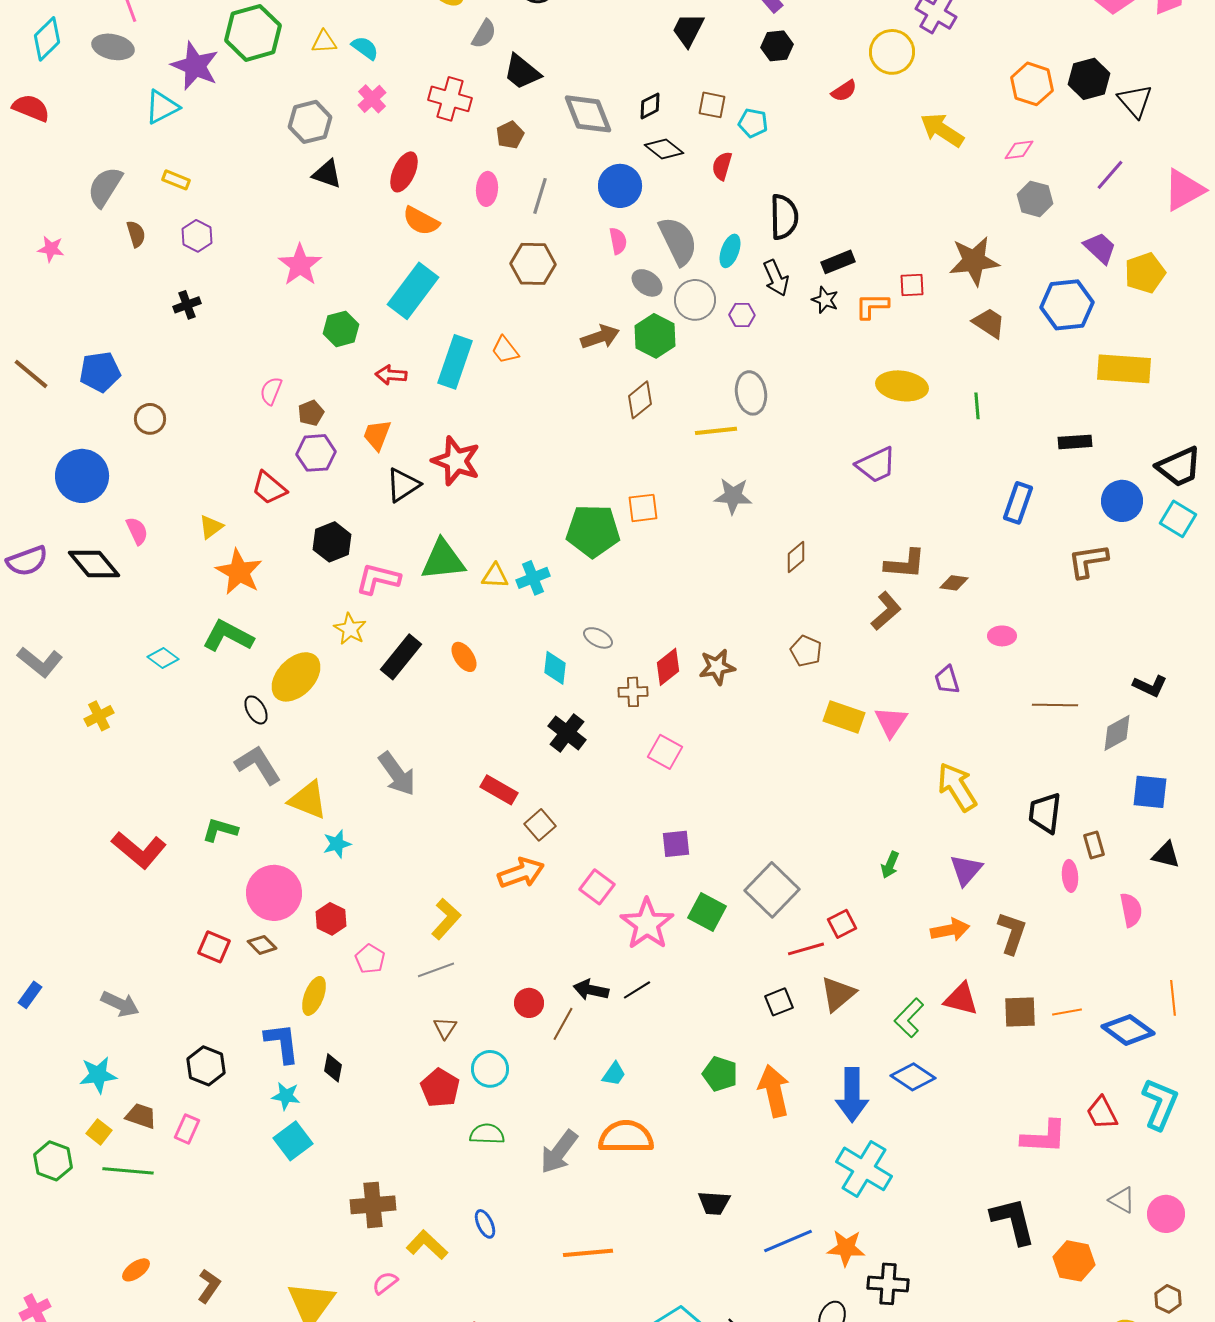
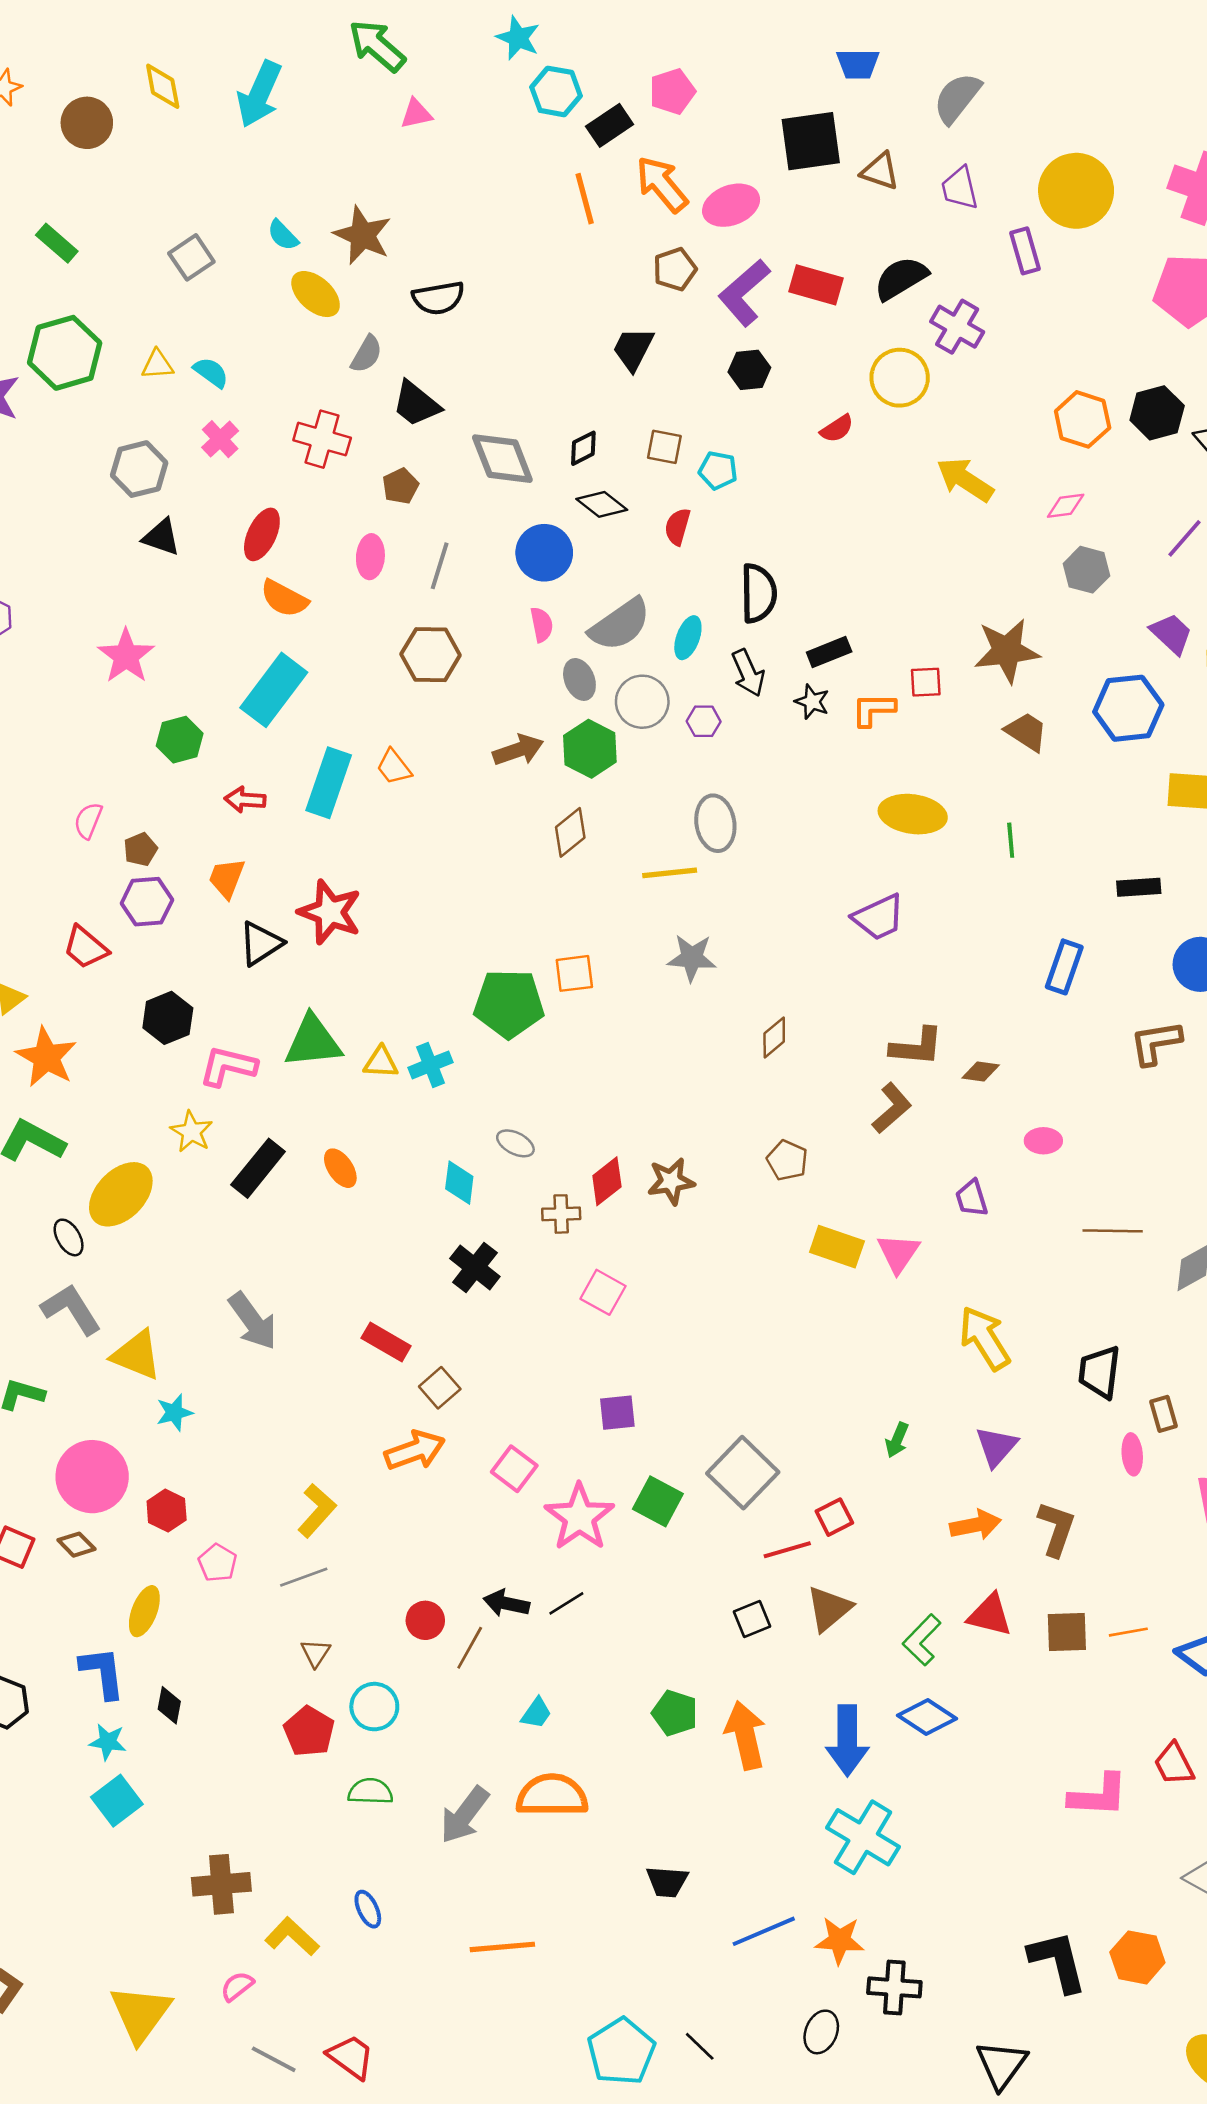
gray semicircle: (678, 241) -> (620, 625), turned 81
gray ellipse: (647, 283) -> (579, 679), turned 32
black L-shape: (1013, 1221) -> (1058, 1961), moved

